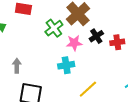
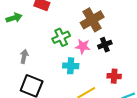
green cross: (54, 28) -> (61, 37), moved
red cross: (117, 42) -> (114, 76), moved

